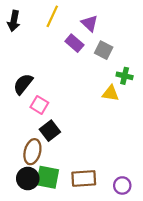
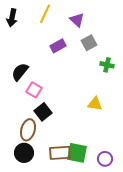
purple rectangle: (74, 43) -> (58, 46), moved, turned -70
gray square: (104, 50) -> (89, 43), turned 35
yellow triangle: (111, 93) -> (95, 104), moved
green square: (48, 177) -> (77, 153), moved
brown rectangle: (84, 178) -> (60, 153), moved

